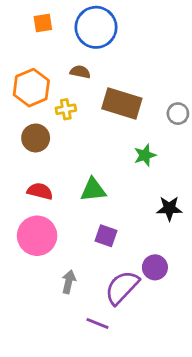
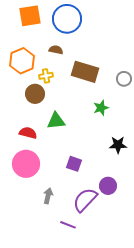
orange square: (43, 23) -> (30, 16), size x1.6
brown circle: (36, 138) -> (35, 94), moved
green triangle: (93, 190) -> (56, 121), moved

